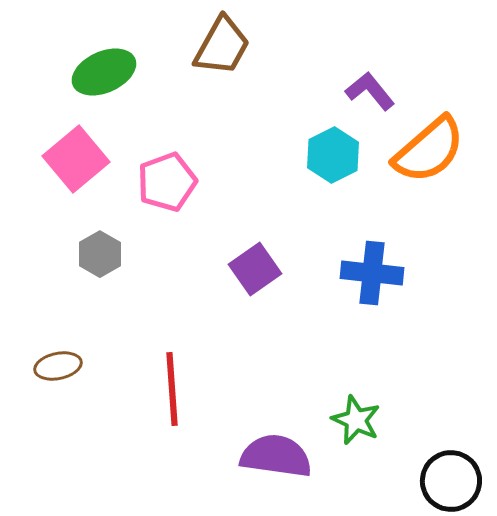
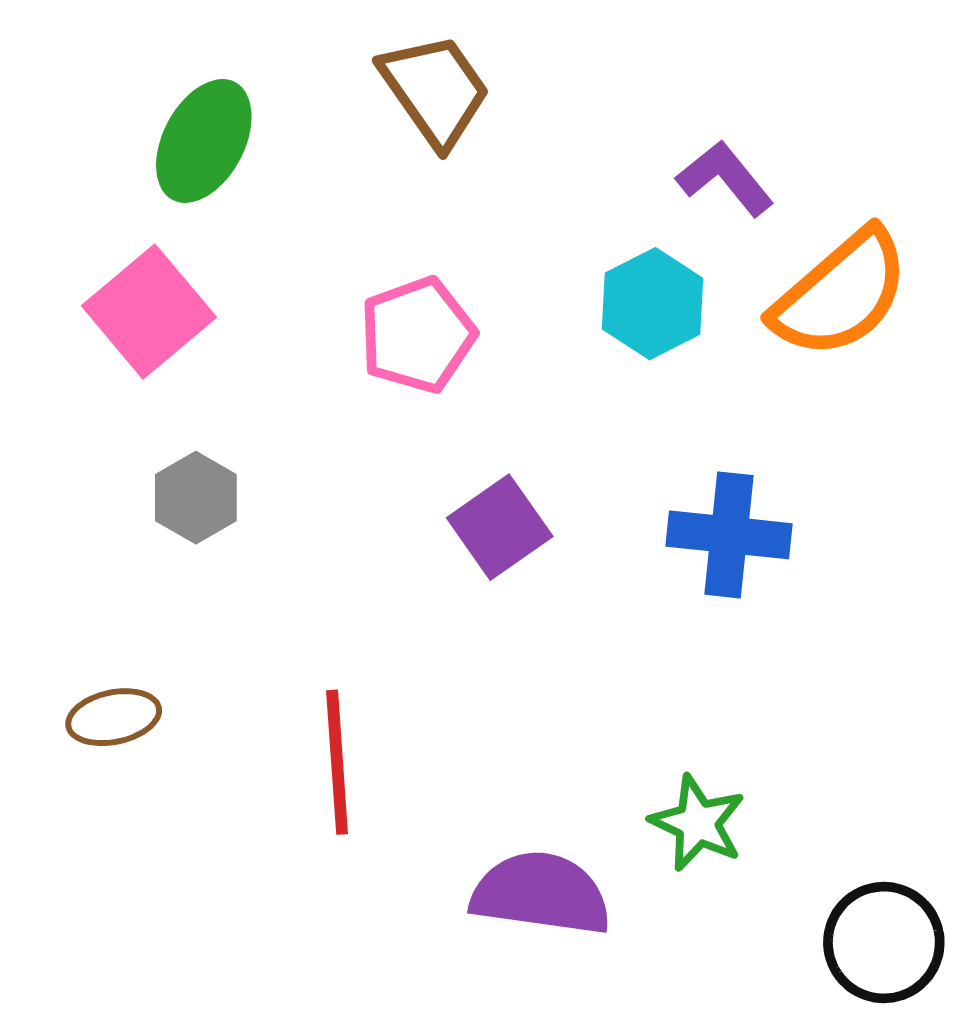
brown trapezoid: (222, 46) -> (435, 90), turned -64
green ellipse: (104, 72) -> (204, 141), turned -38
pink pentagon: (167, 182) -> (417, 335), moved

